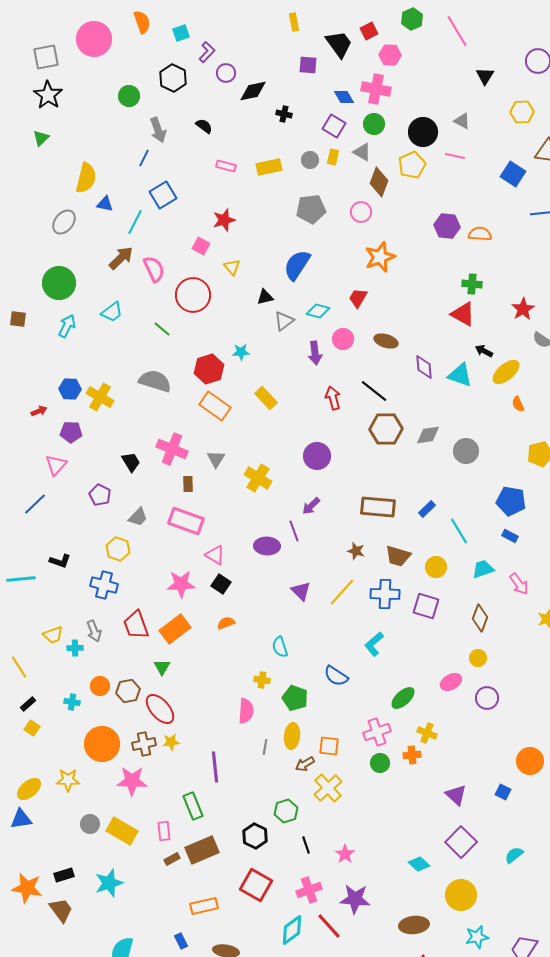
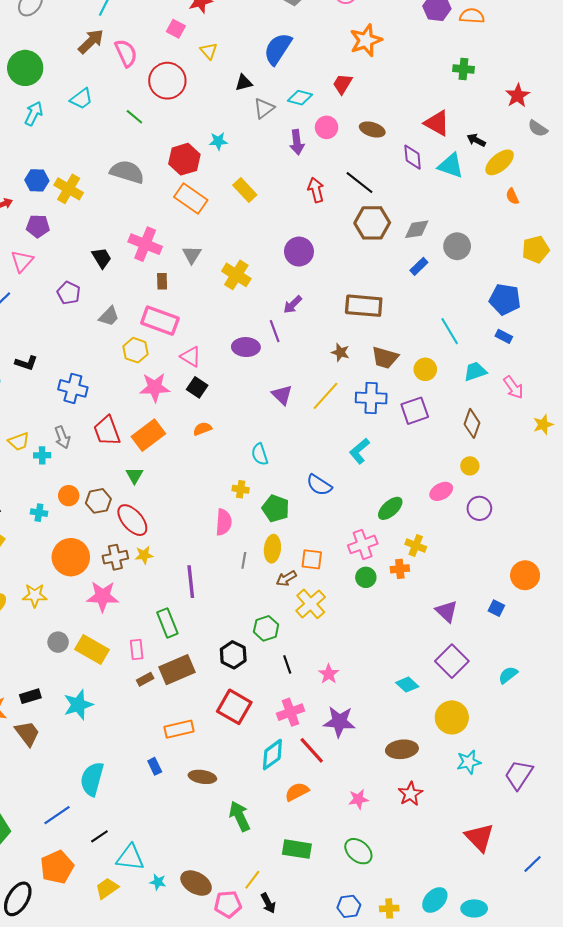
red triangle: (463, 314) -> (437, 123), moved
blue rectangle: (427, 509) -> (419, 266), moved
yellow hexagon: (118, 549) -> (136, 350), moved
purple square: (426, 606) -> (415, 411), turned -36

